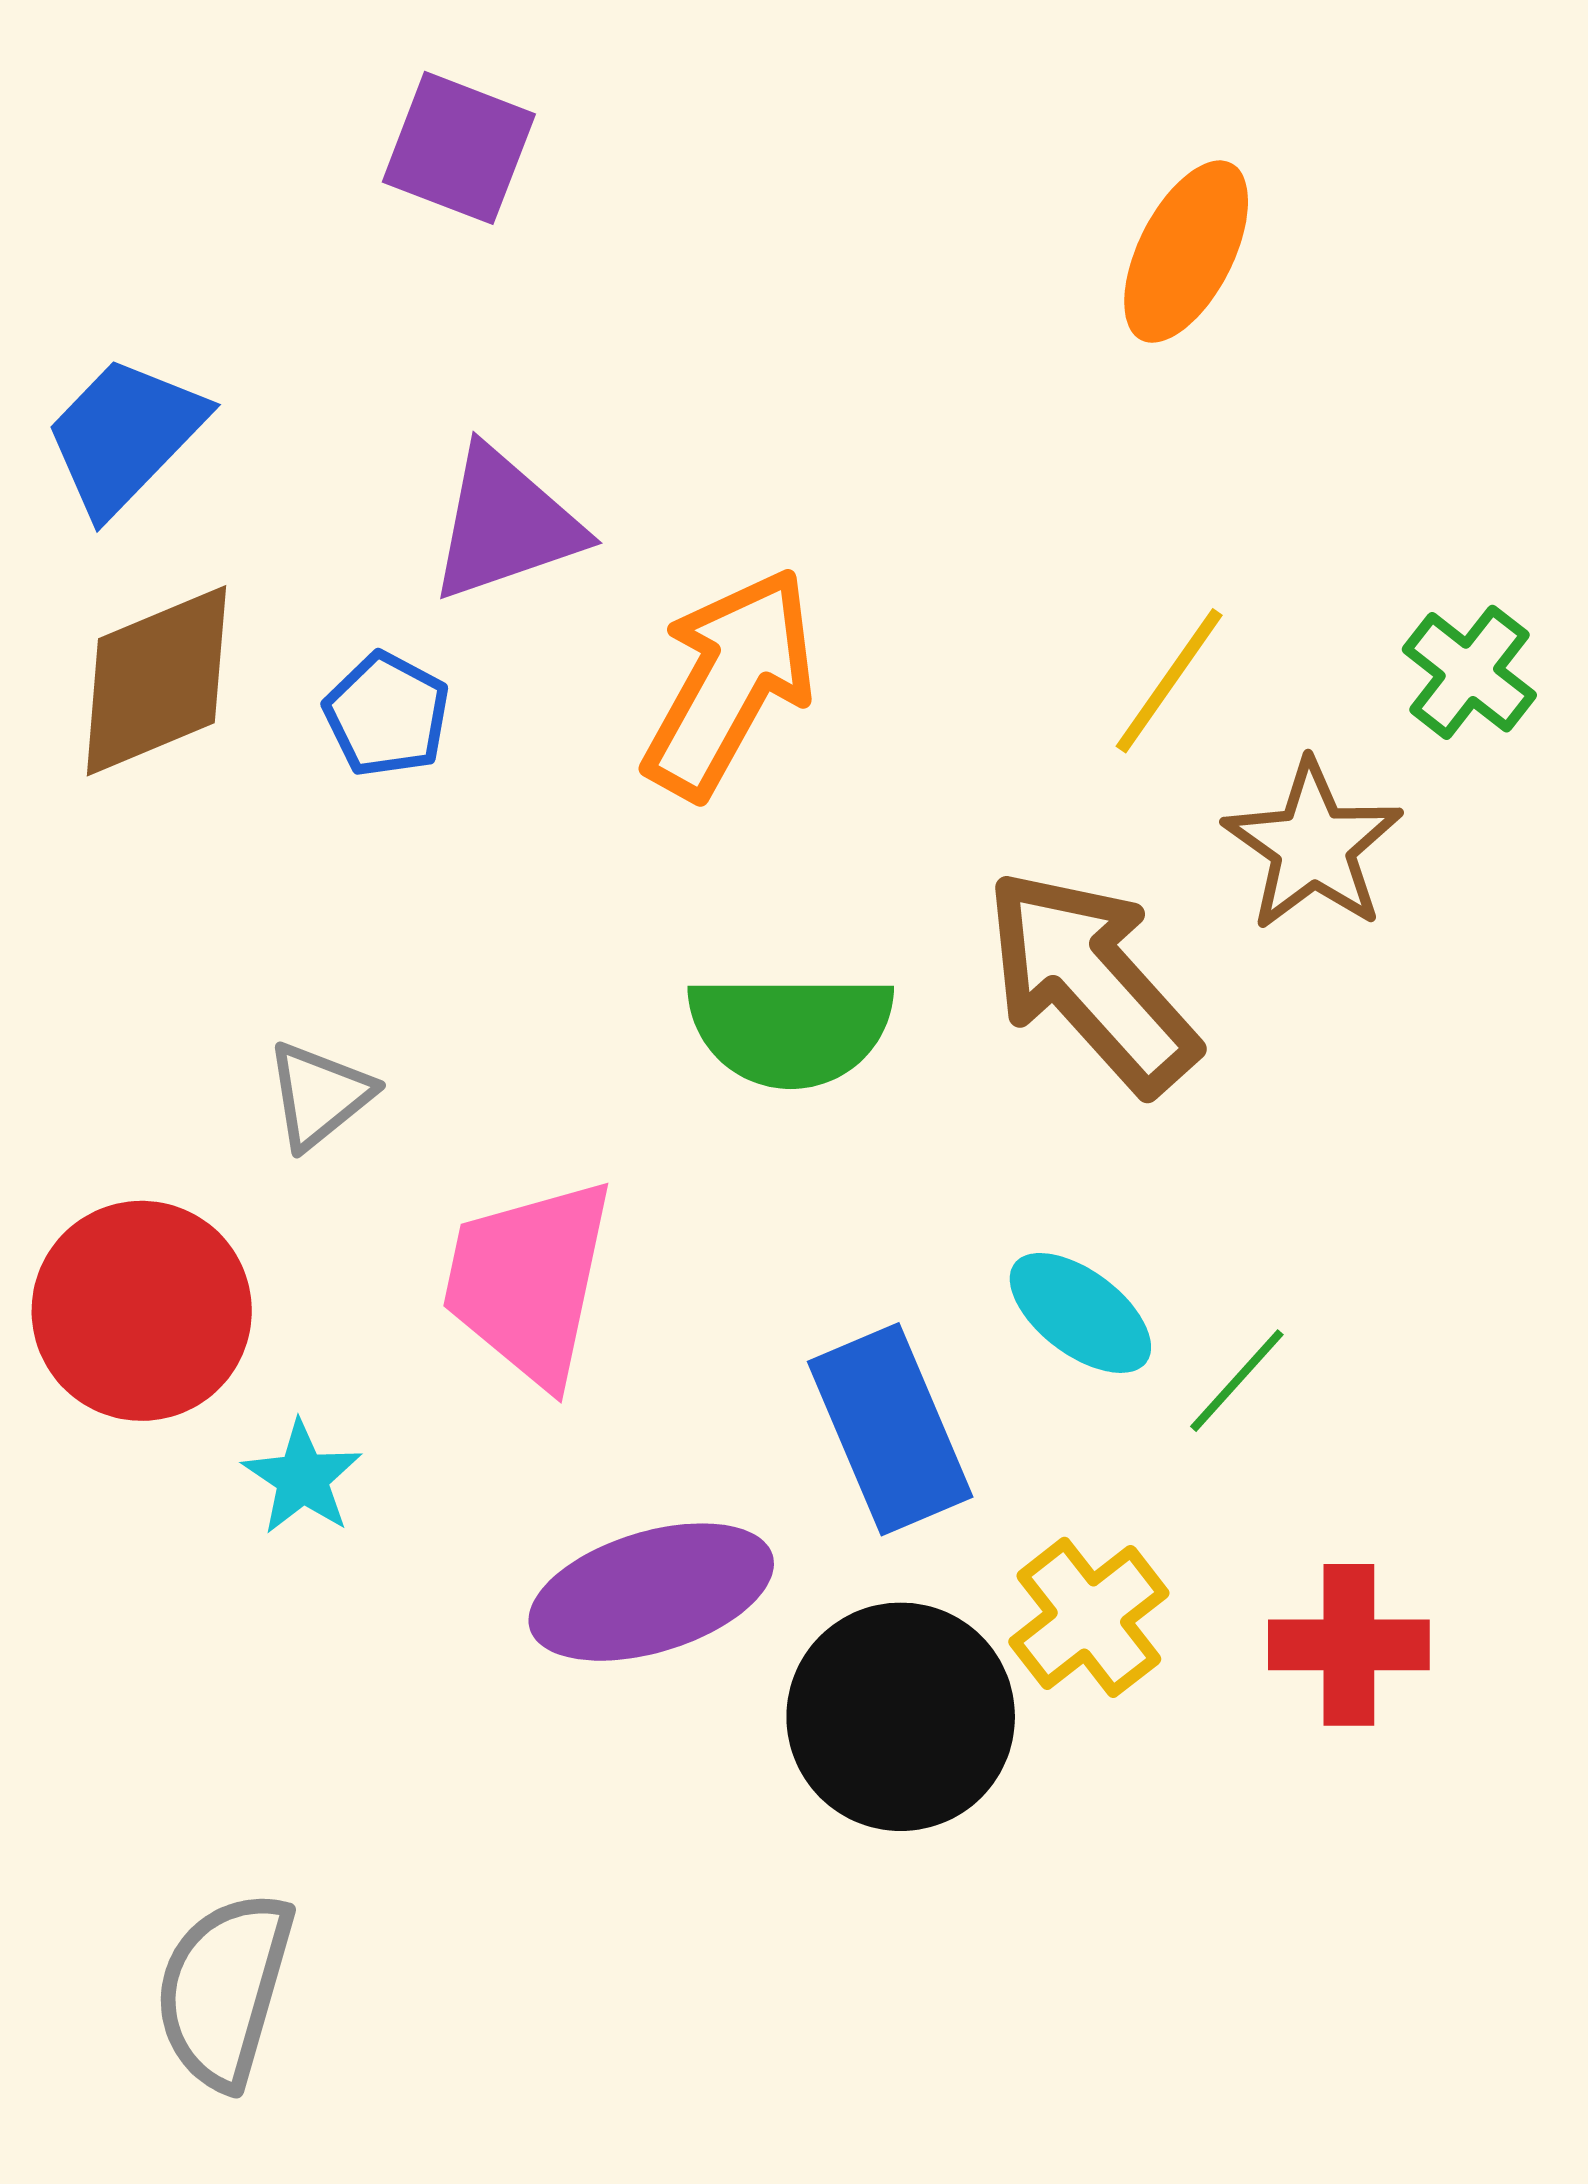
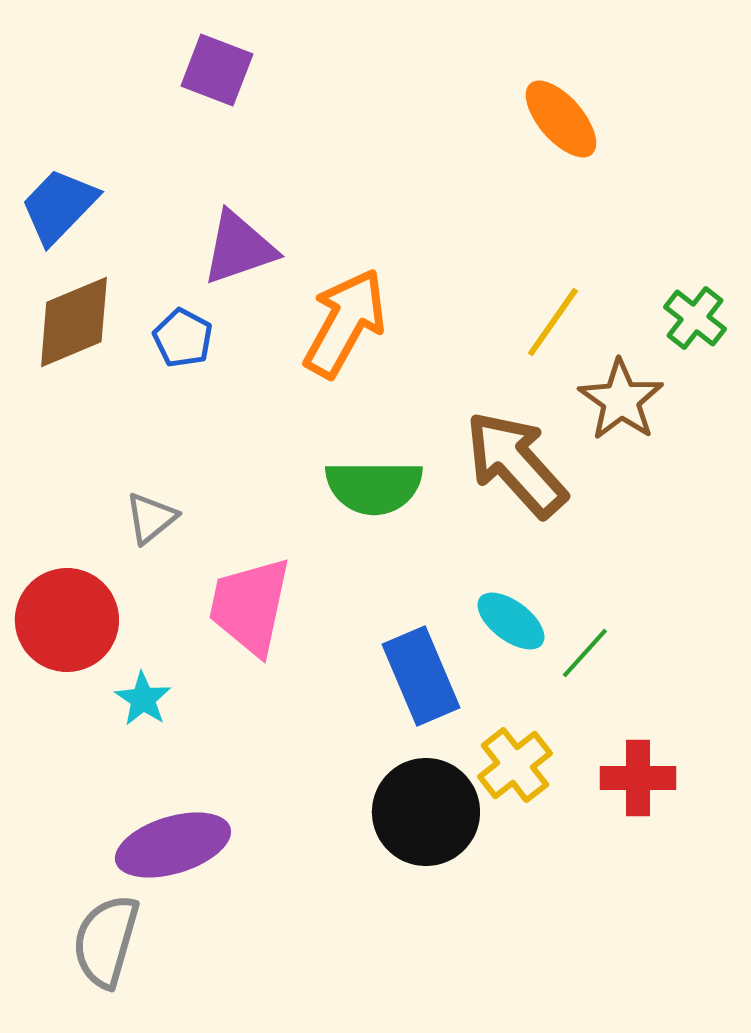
orange ellipse: (1186, 252) -> (561, 119), turned -68
purple ellipse: (651, 1592) -> (173, 845), moved

